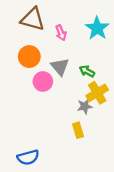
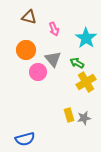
brown triangle: (33, 19) -> (29, 17), size x0.7
cyan star: (97, 28) -> (86, 38), moved
gray star: (85, 106) -> (84, 118), moved

